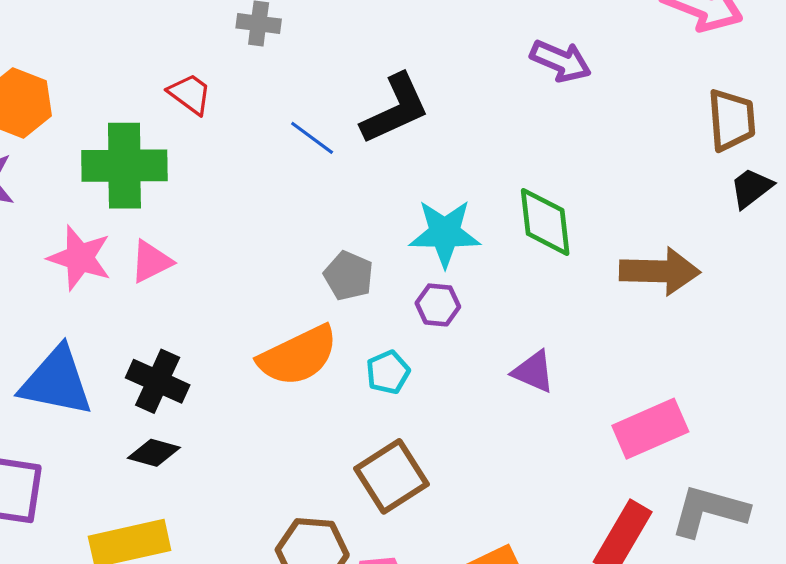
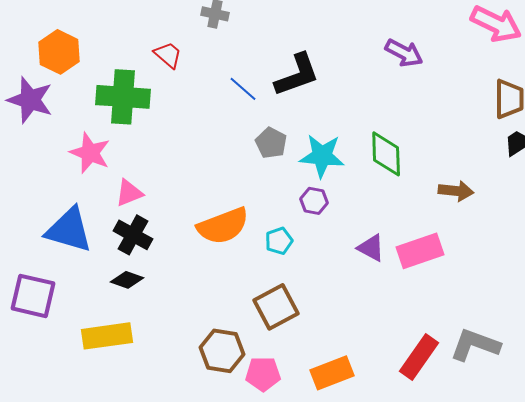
pink triangle: (151, 262) -> (129, 193), moved
brown arrow: (660, 271) -> (456, 191), size x0.7
gray pentagon: (348, 276) -> (271, 143), moved
pink rectangle: (650, 429) -> (420, 251), moved

